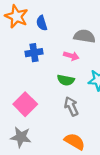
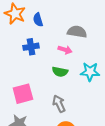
pink square: (25, 104) -> (23, 94), turned 30
gray arrow: (71, 106) -> (59, 104), moved

